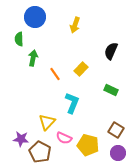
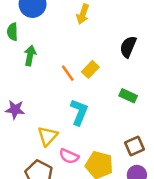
orange line: (55, 74) -> (68, 73), moved
brown square: (116, 130) -> (134, 146), turned 35
purple star: (21, 139) -> (15, 110), moved

